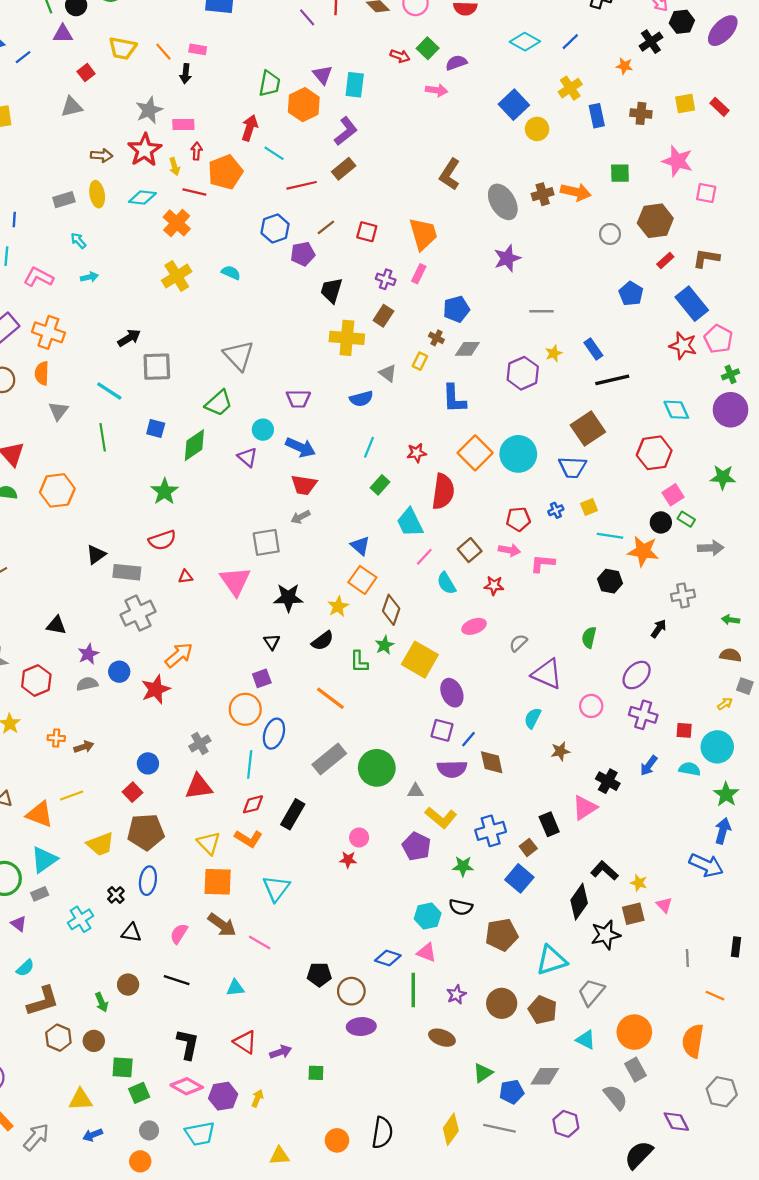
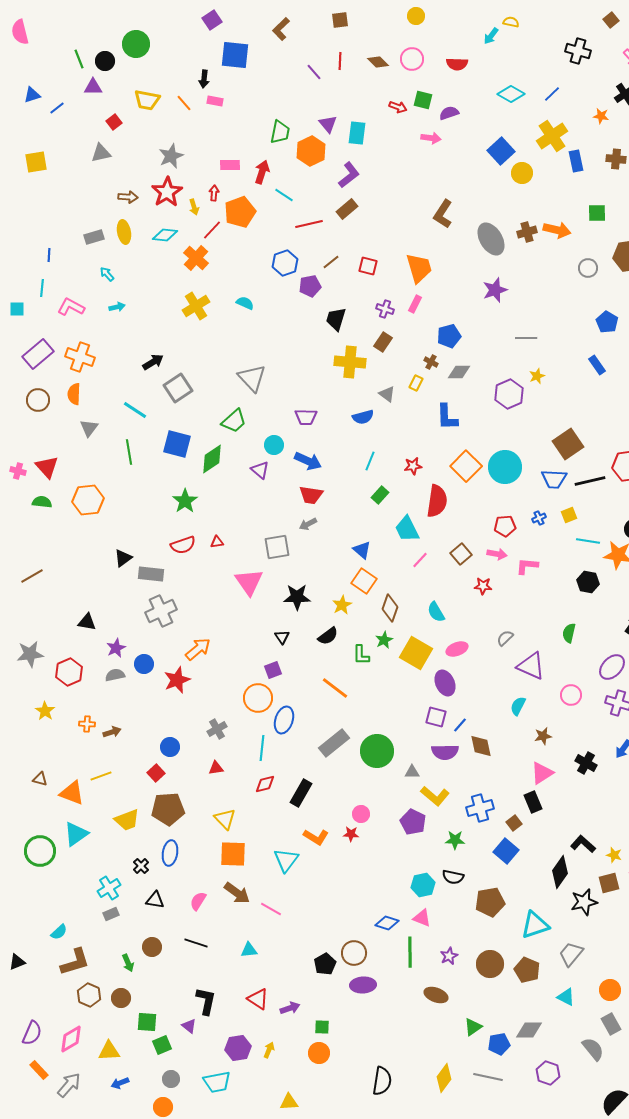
green square: (428, 48) -> (423, 100), turned -30
black arrow: (186, 74) -> (204, 79), moved
yellow cross: (570, 88) -> (552, 136), size x1.4
pink rectangle: (183, 125) -> (230, 165), moved
red line: (194, 192) -> (212, 230), turned -60
blue rectangle: (593, 349) -> (597, 365), moved
gray square: (157, 367) -> (178, 388), turned -32
black line: (612, 380) -> (590, 481), moved
blue square: (156, 429) -> (177, 444), size x1.6
red triangle: (186, 577) -> (217, 542), moved
cyan semicircle: (446, 583) -> (436, 612), moved
pink ellipse: (474, 626) -> (457, 649), moved
red triangle: (199, 787) -> (216, 768), size x0.6
pink triangle: (585, 808) -> (542, 773), moved
orange L-shape: (249, 839) -> (316, 837), moved
gray rectangle: (40, 894) -> (111, 914), moved
purple triangle: (19, 924) -> (189, 1026), moved
black pentagon: (319, 975) -> (325, 964), moved, turned -30
orange circle: (634, 1032) -> (610, 990), size x0.7
pink diamond: (187, 1086) -> (71, 1039), moved, turned -60
orange circle: (337, 1140) -> (319, 1053), moved

